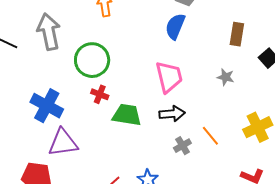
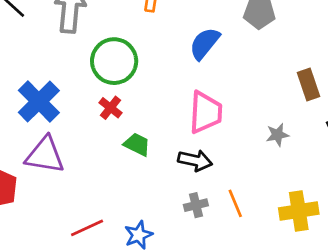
blue semicircle: (175, 26) -> (205, 43), moved
brown rectangle: (237, 34) -> (308, 85), turned -45
gray star: (226, 77) -> (277, 135), turned 30
green trapezoid: (127, 115) -> (137, 144), size x0.7

